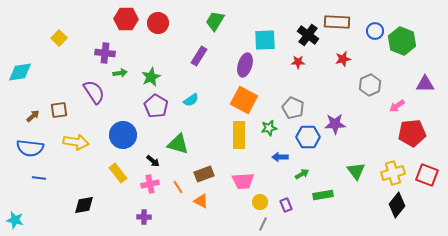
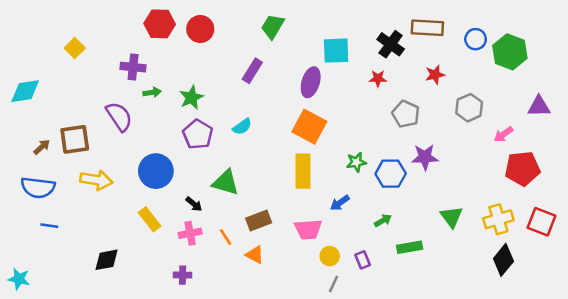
gray pentagon: (293, 108) -> (406, 114), moved
brown square: (59, 110) -> (75, 139), size x1.4
green star: (269, 128) -> (356, 162), moved
blue arrow: (280, 157) -> (340, 203), moved, turned -35

